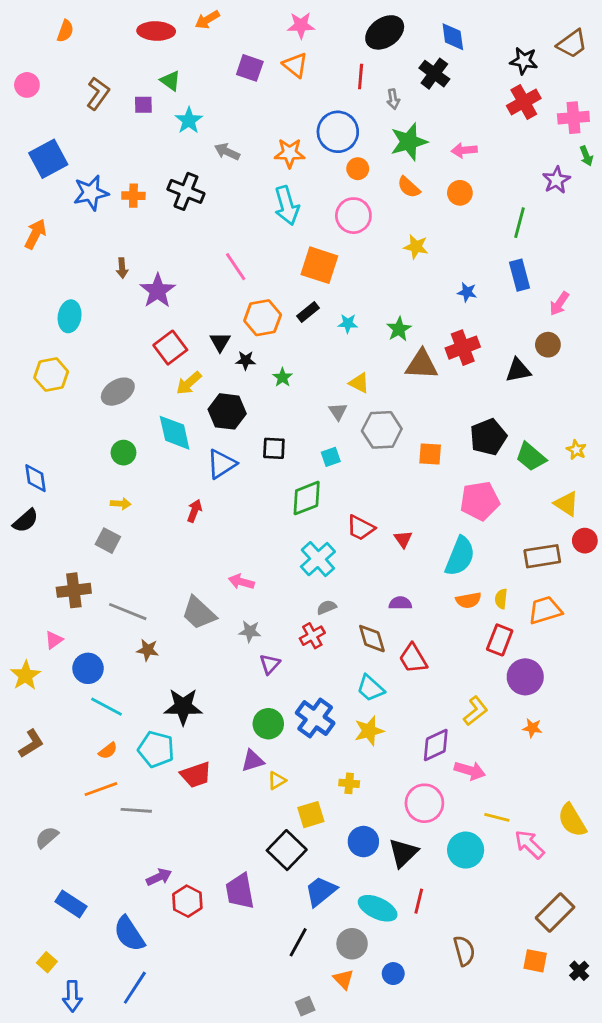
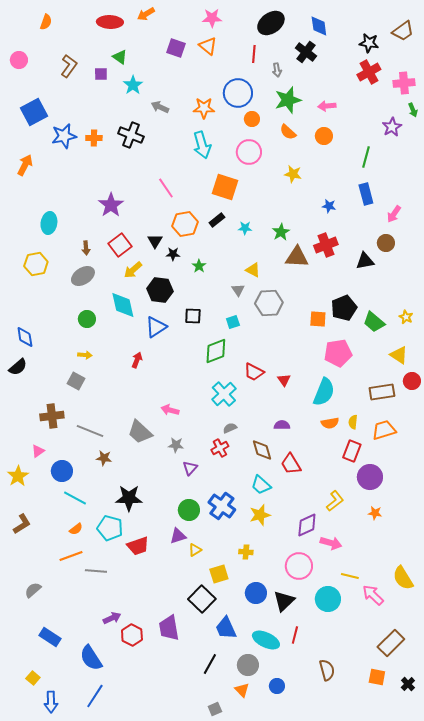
brown arrow: (122, 268) -> (86, 248), moved
orange square: (430, 454) -> (318, 319), moved
blue trapezoid: (321, 891) -> (226, 628), turned -75

